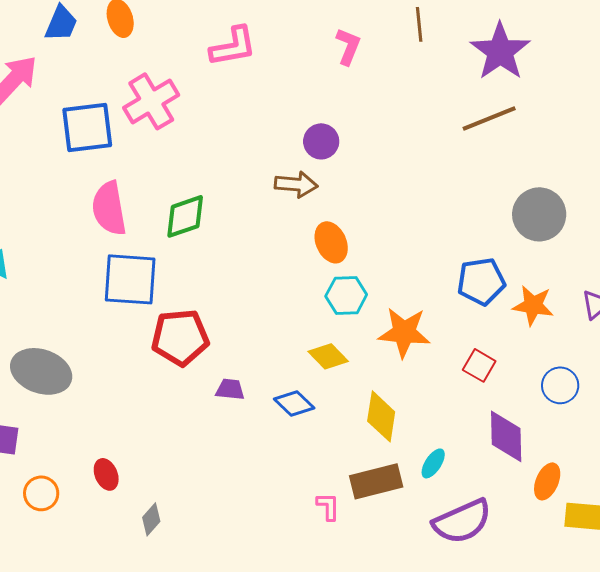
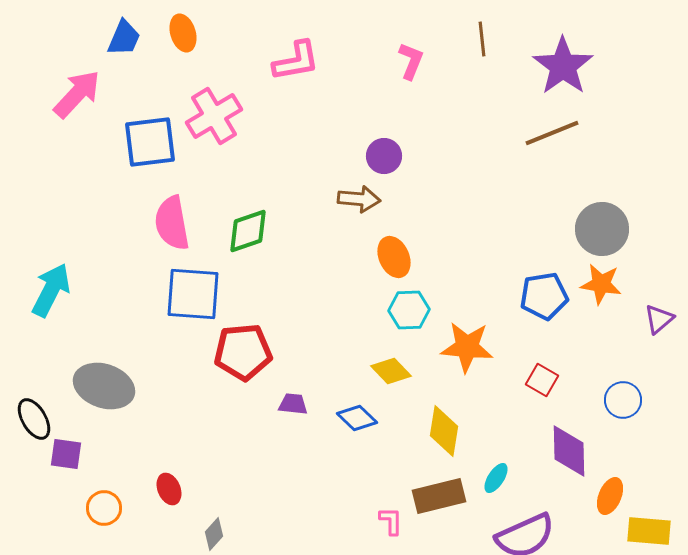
orange star: (533, 305) -> (601, 284), moved

